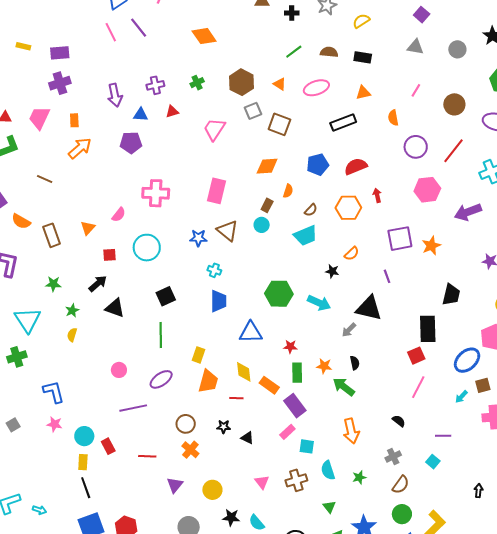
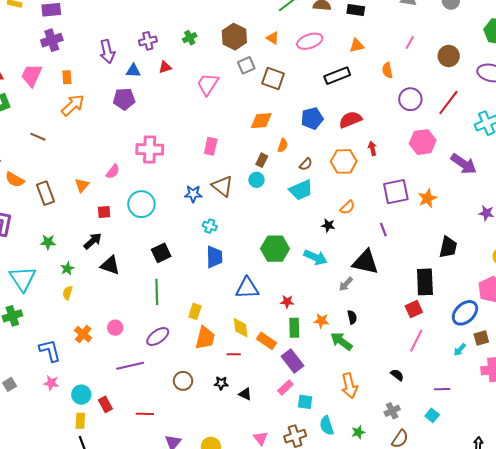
pink rectangle: (216, 191) -> (211, 146), size x0.7
purple arrow: (468, 212) -> (464, 164), turned -124
orange cross: (190, 450) -> (83, 334), moved

